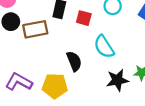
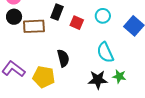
cyan semicircle: (104, 47) -> (105, 52), moved

